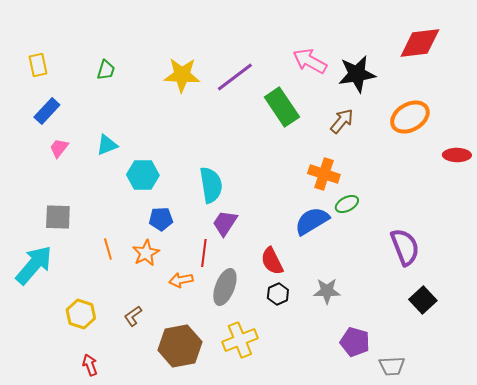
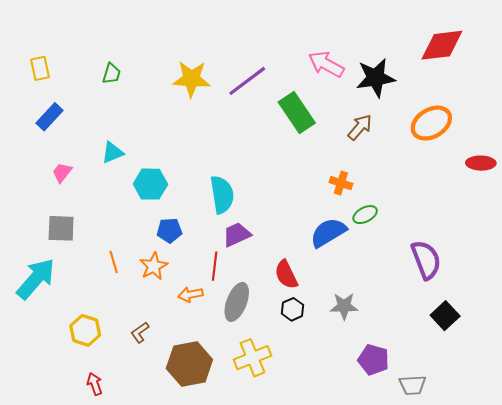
pink trapezoid: (59, 148) -> (62, 173), moved
orange cross: (324, 174) -> (341, 183), size x0.7
purple trapezoid: (225, 223) -> (237, 235), turned 32

